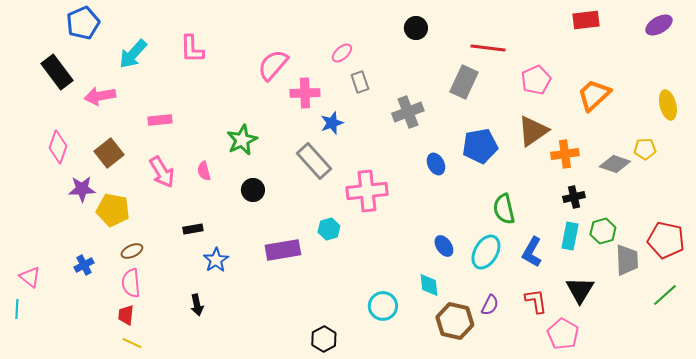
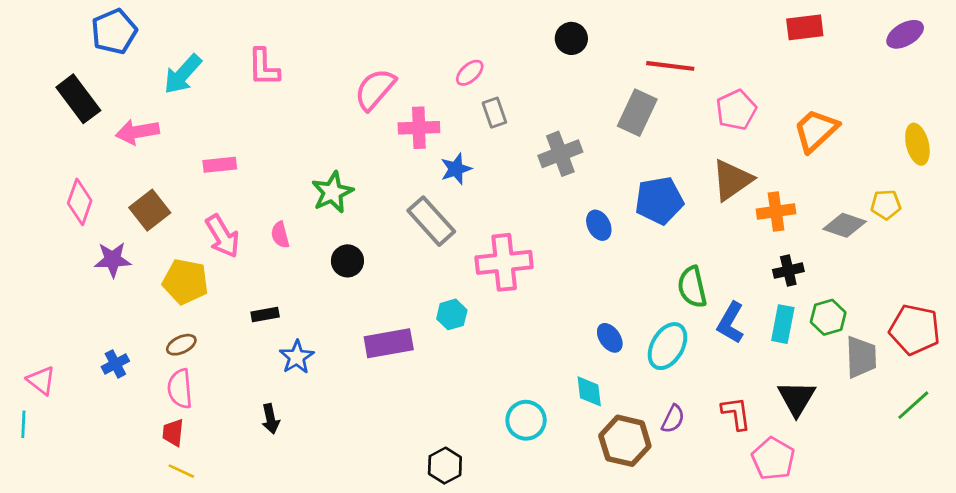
yellow pentagon: (113, 210) -> (185, 282), moved
blue L-shape: (532, 252) -> (731, 323), moved

